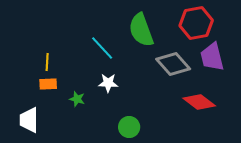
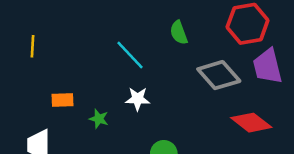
green semicircle: (141, 30) -> (179, 33), size x0.6
yellow line: (47, 62) -> (33, 46), moved

